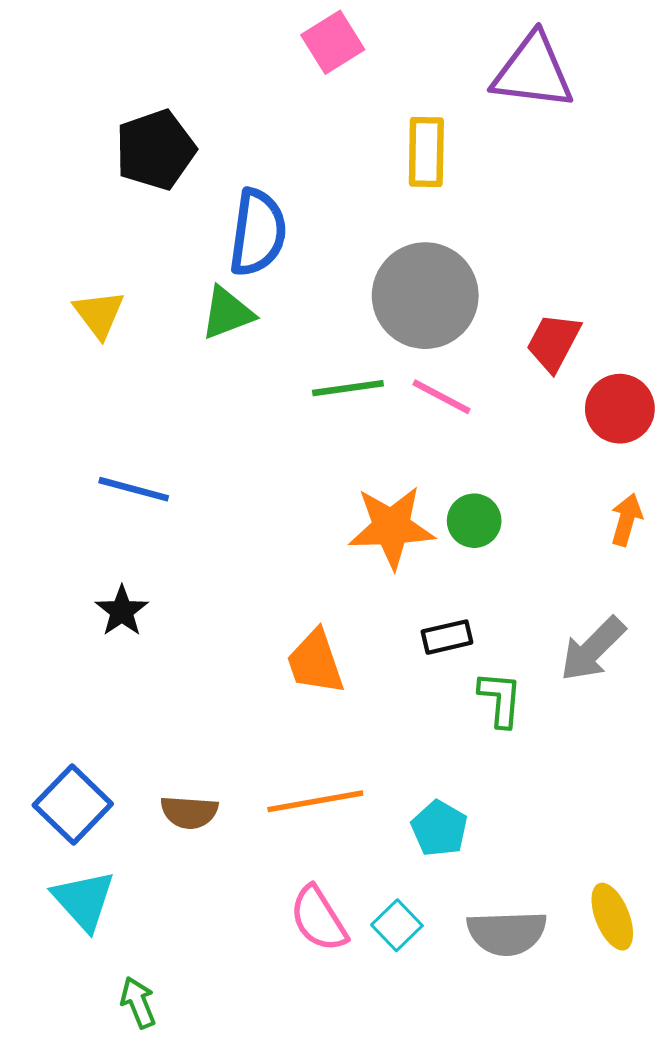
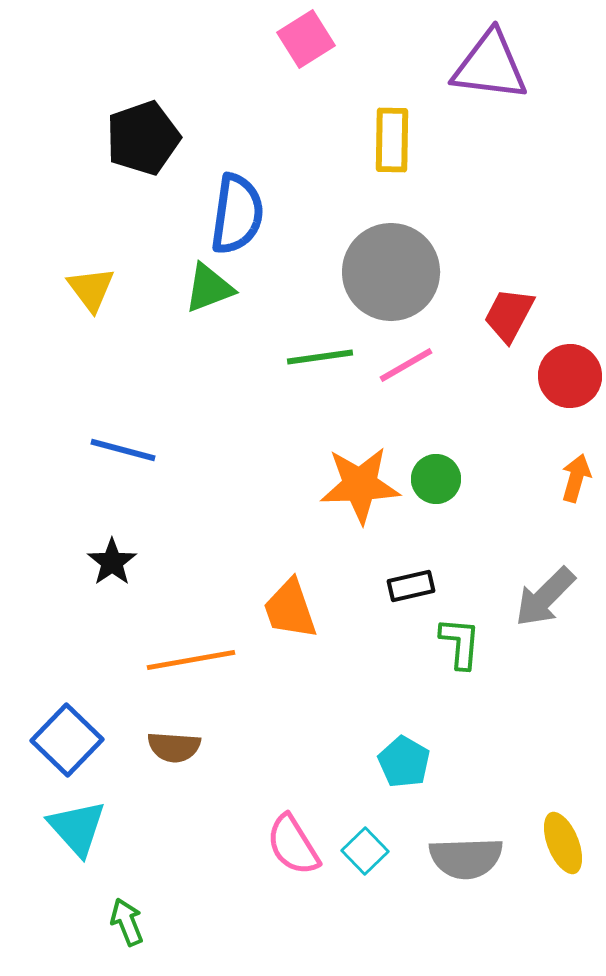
pink line: (442, 397) -> (406, 365), turned -58
orange line: (315, 801) -> (191, 660), moved

